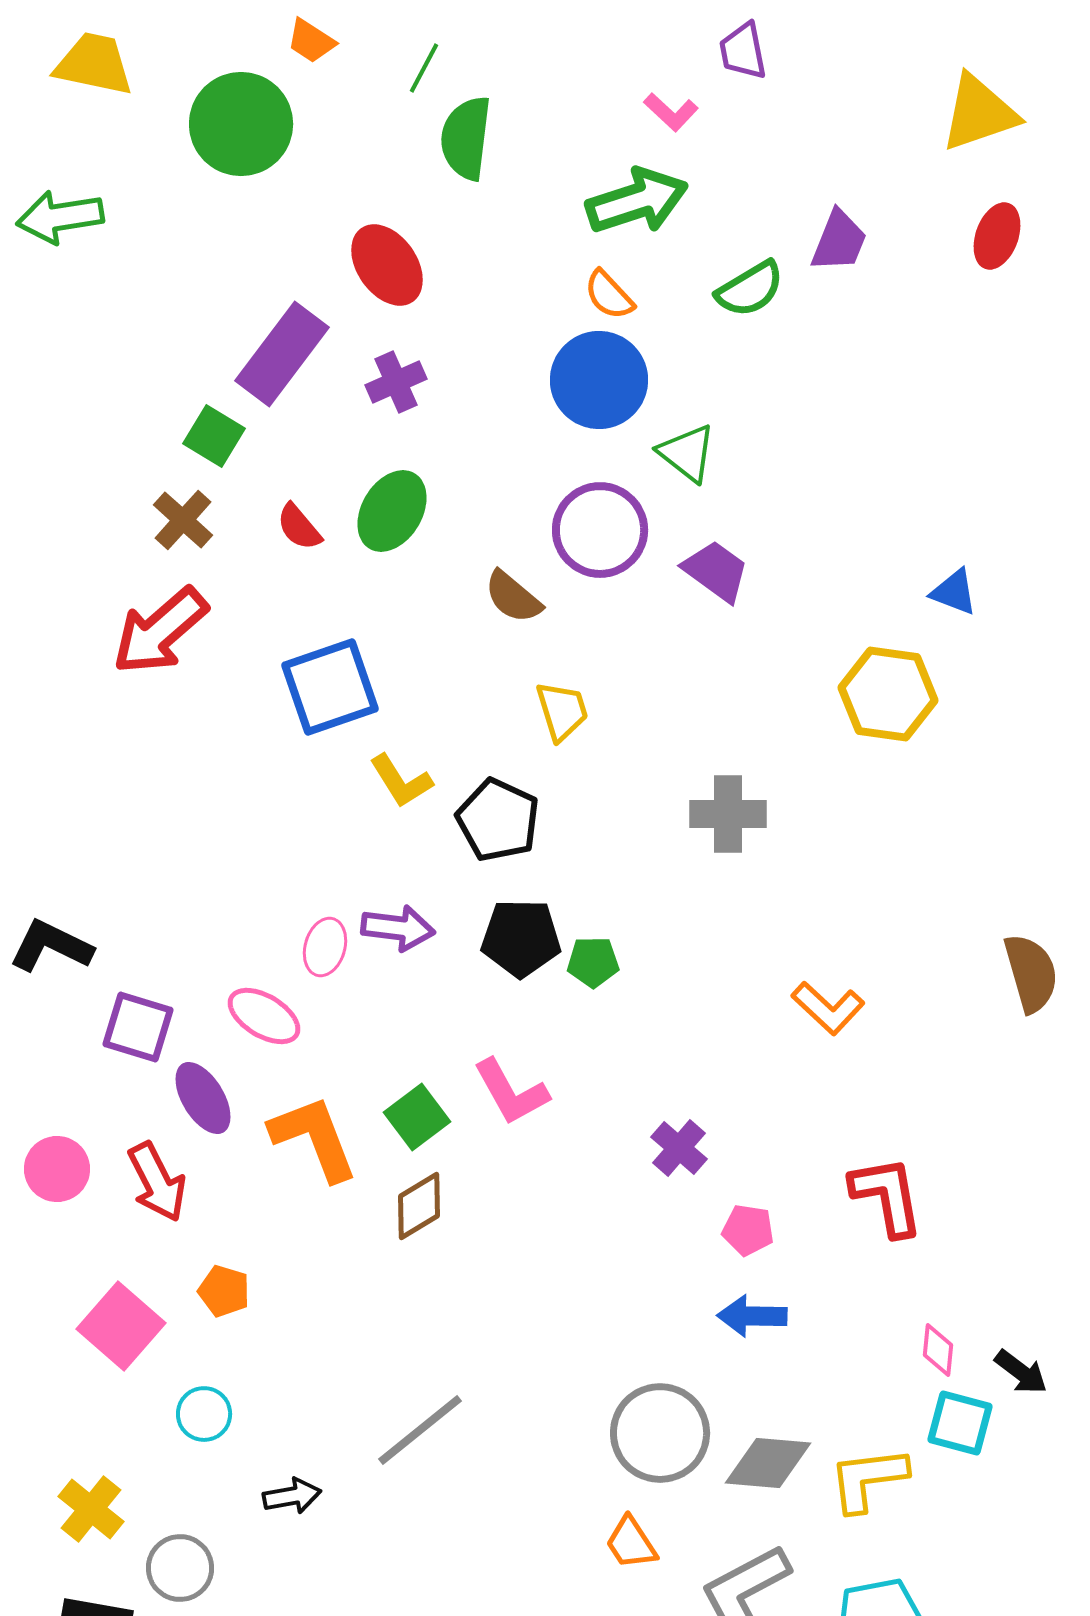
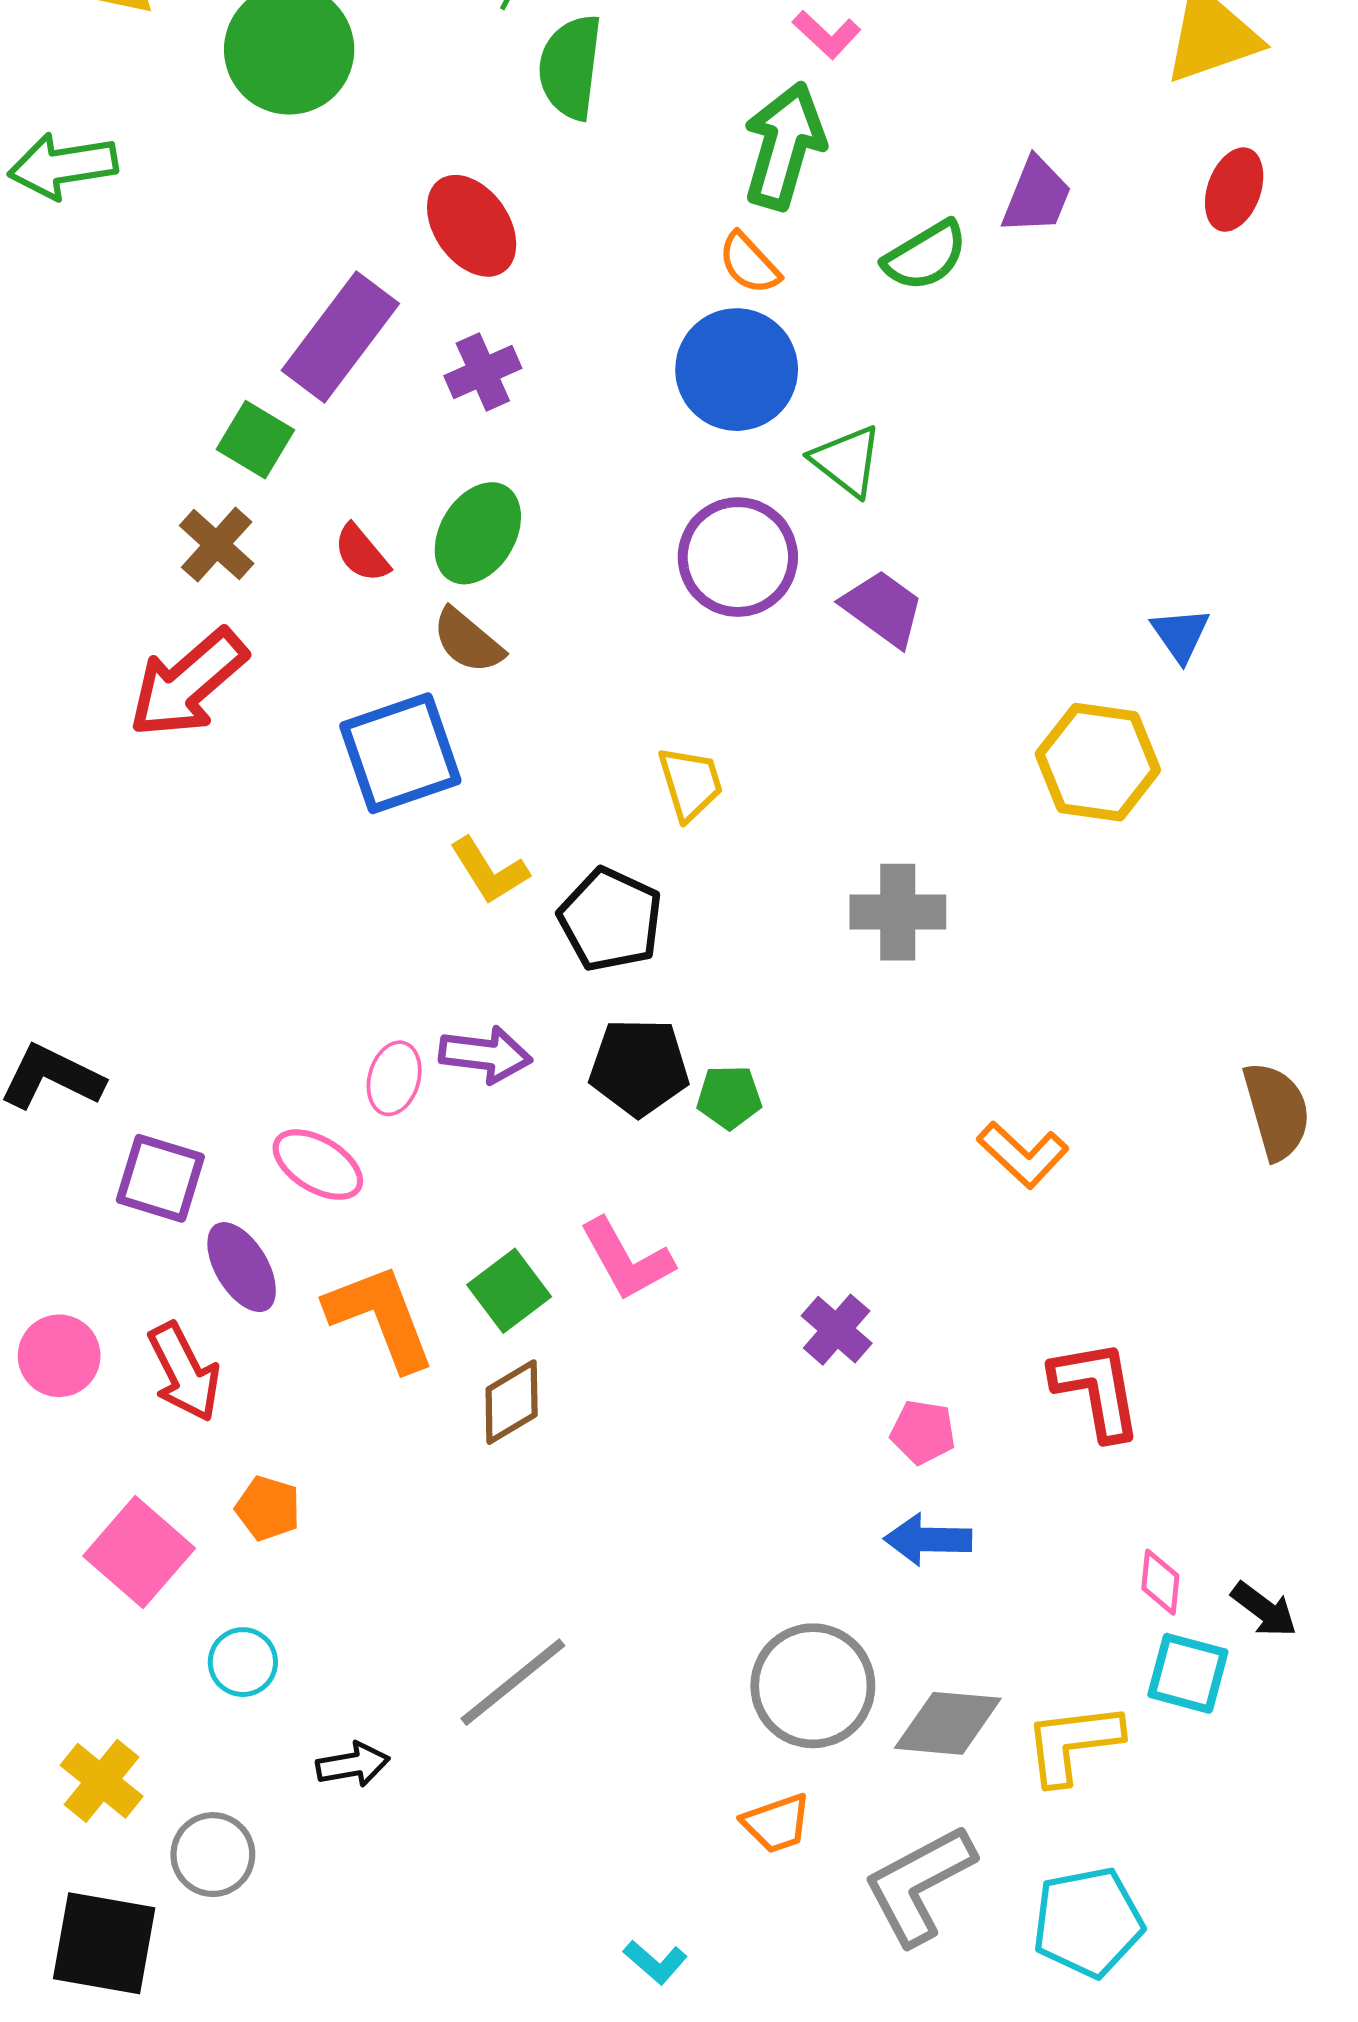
green arrow: (637, 201) -> (784, 146), turned -56
blue triangle: (954, 592) -> (1180, 635), turned 34
brown semicircle: (513, 597) -> (468, 641), moved
orange trapezoid: (631, 1543) -> (777, 1823), turned -76

